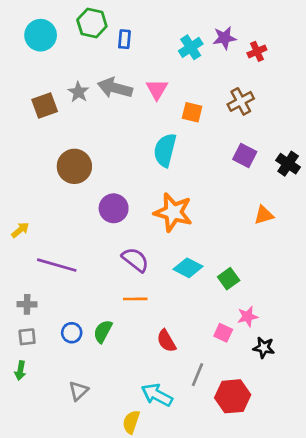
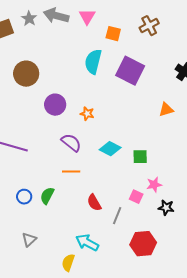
purple square: (245, 156) -> (130, 71), moved, size x1.6
orange star: (173, 212) -> (87, 114), moved, size x0.5
green square: (229, 279) -> (140, 157), turned 35
gray line: (197, 375) -> (117, 216), moved

